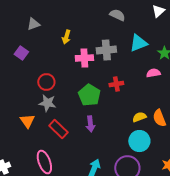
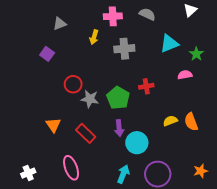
gray cross: (106, 50) -> (124, 49), moved
pink cross: (84, 58) -> (113, 16), moved
gray star: (47, 103) -> (90, 99), moved
cyan circle: (139, 141) -> (137, 143), moved

